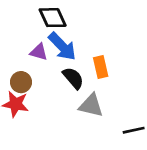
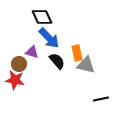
purple triangle: (39, 52) -> (32, 52), moved
gray triangle: (91, 105) -> (86, 65), moved

